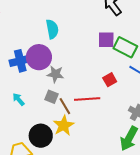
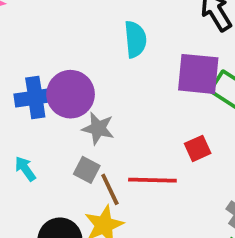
cyan semicircle: (52, 29) -> (135, 39), moved
purple square: (106, 40) -> (198, 74), size x1.4

